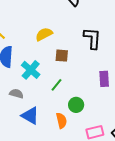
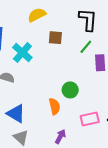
green line: (57, 85) -> (86, 47), moved
blue triangle: (30, 116) -> (16, 114), moved

